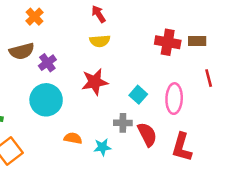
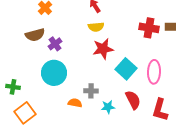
red star: (95, 82) -> (103, 49), moved
cyan square: (138, 95) -> (126, 69), size x1.5
gray cross: (123, 123) -> (91, 91), moved
cyan star: (102, 147) -> (108, 107), moved

